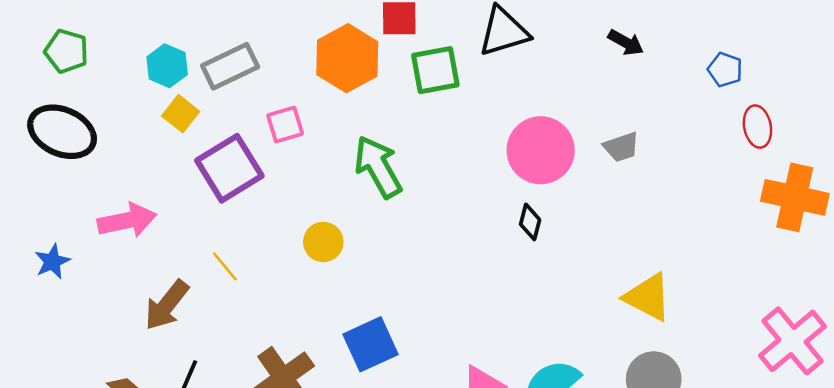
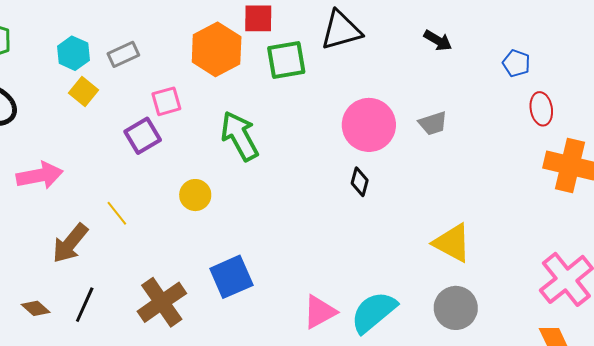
gray rectangle: (230, 66) -> (123, 54), size x0.7
purple square: (229, 168) -> (143, 136), moved, size x0.7

